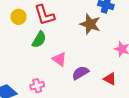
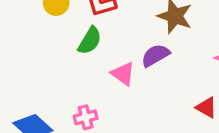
purple semicircle: (80, 73) -> (155, 55), moved

